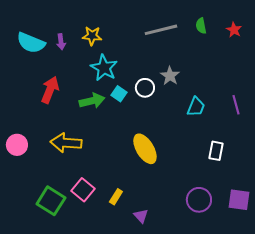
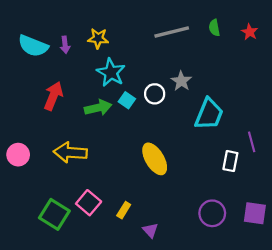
purple line: (236, 105) -> (252, 142), moved
cyan trapezoid: (196, 107) -> (209, 114), size x1.5

